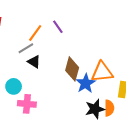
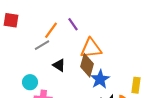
black triangle: (34, 62) -> (59, 65), moved
orange triangle: (102, 72) -> (91, 48), moved

